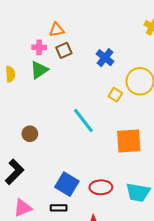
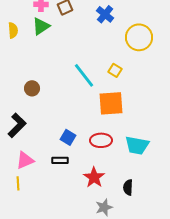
yellow square: (115, 95) -> (115, 70), moved
orange square: (129, 141) -> (111, 103), moved
blue square: (67, 184) -> (68, 137), size x0.7

